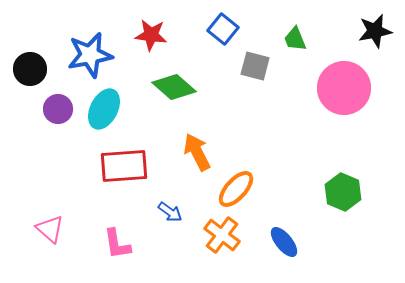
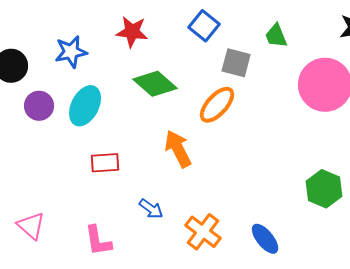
blue star: (90, 55) -> (71, 52), size x0.7
red rectangle: (124, 166) -> (105, 163), size x0.6
orange ellipse: (236, 189) -> (217, 105), moved

